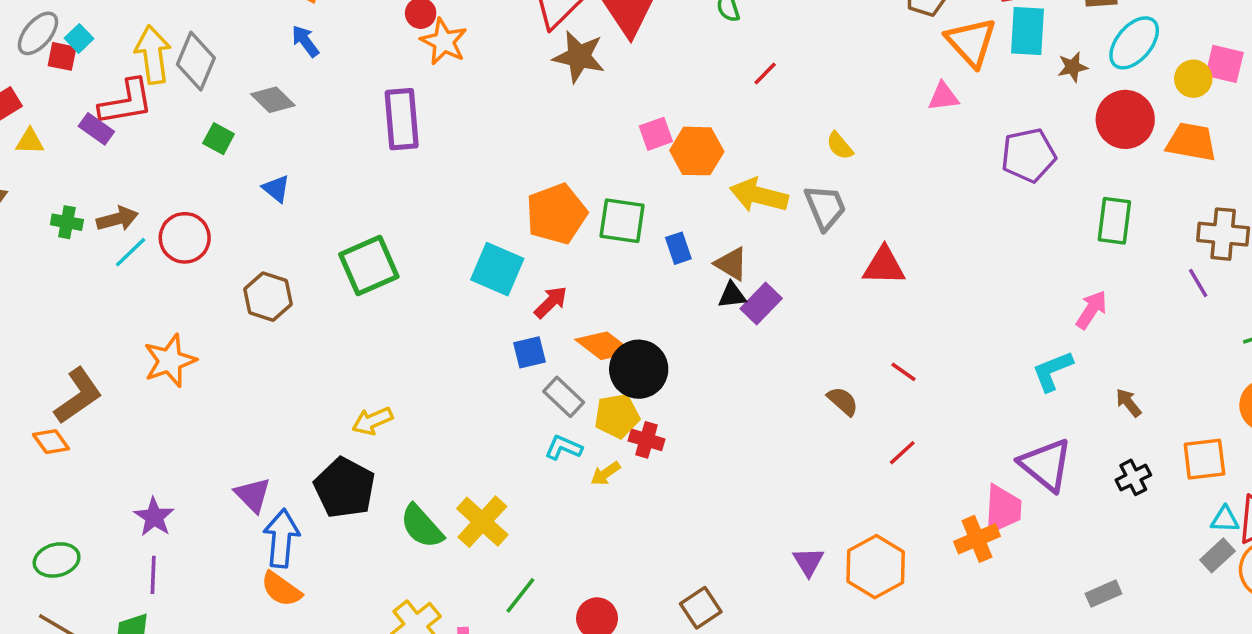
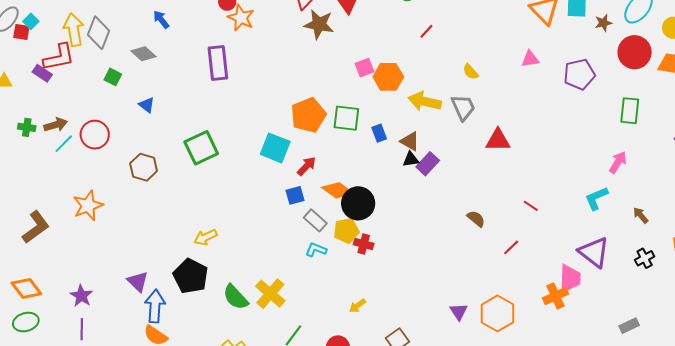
pink triangle: (943, 97) -> (530, 59), moved
red line: (904, 372) -> (531, 206), moved
orange diamond: (51, 442) -> (26, 288), moved, size x1.4
yellow arrow: (605, 473) -> (357, 306), moved

